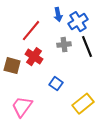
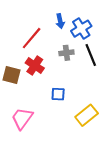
blue square: (56, 84) -> (58, 94), turned -32

